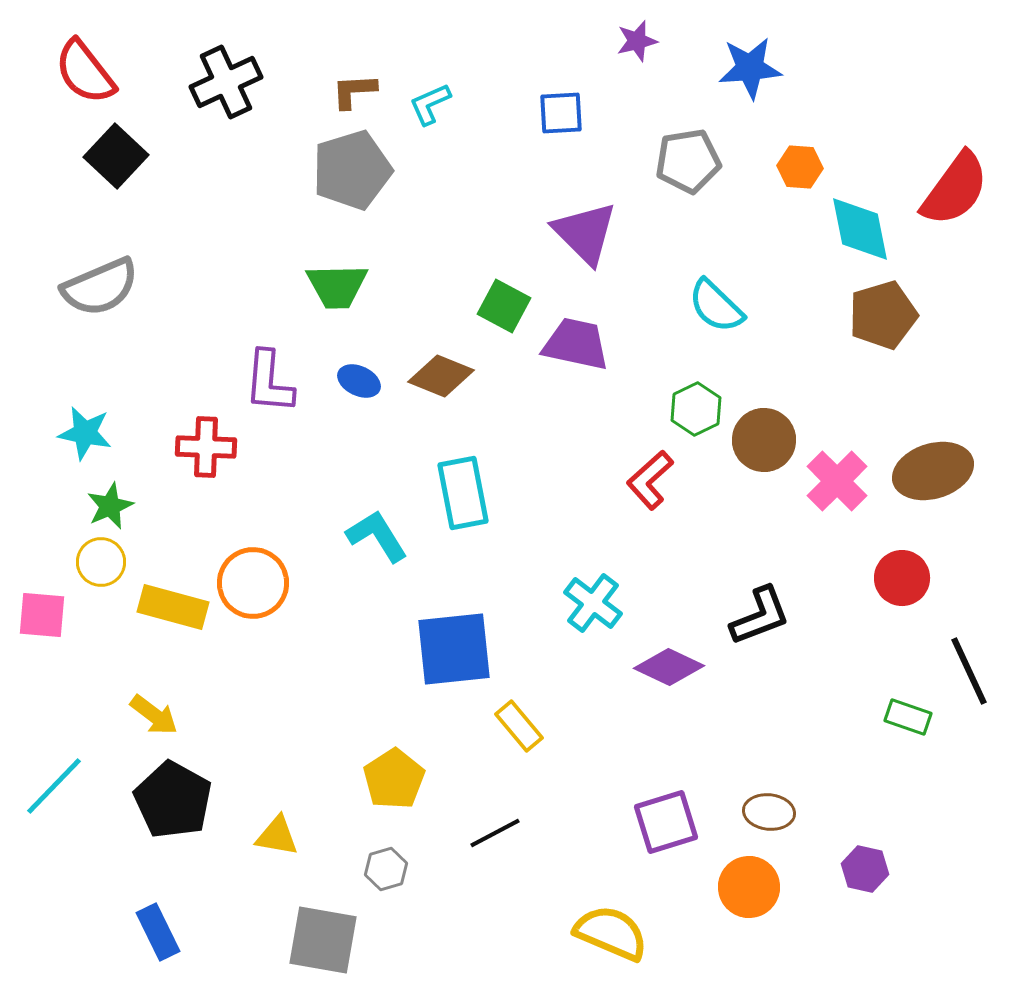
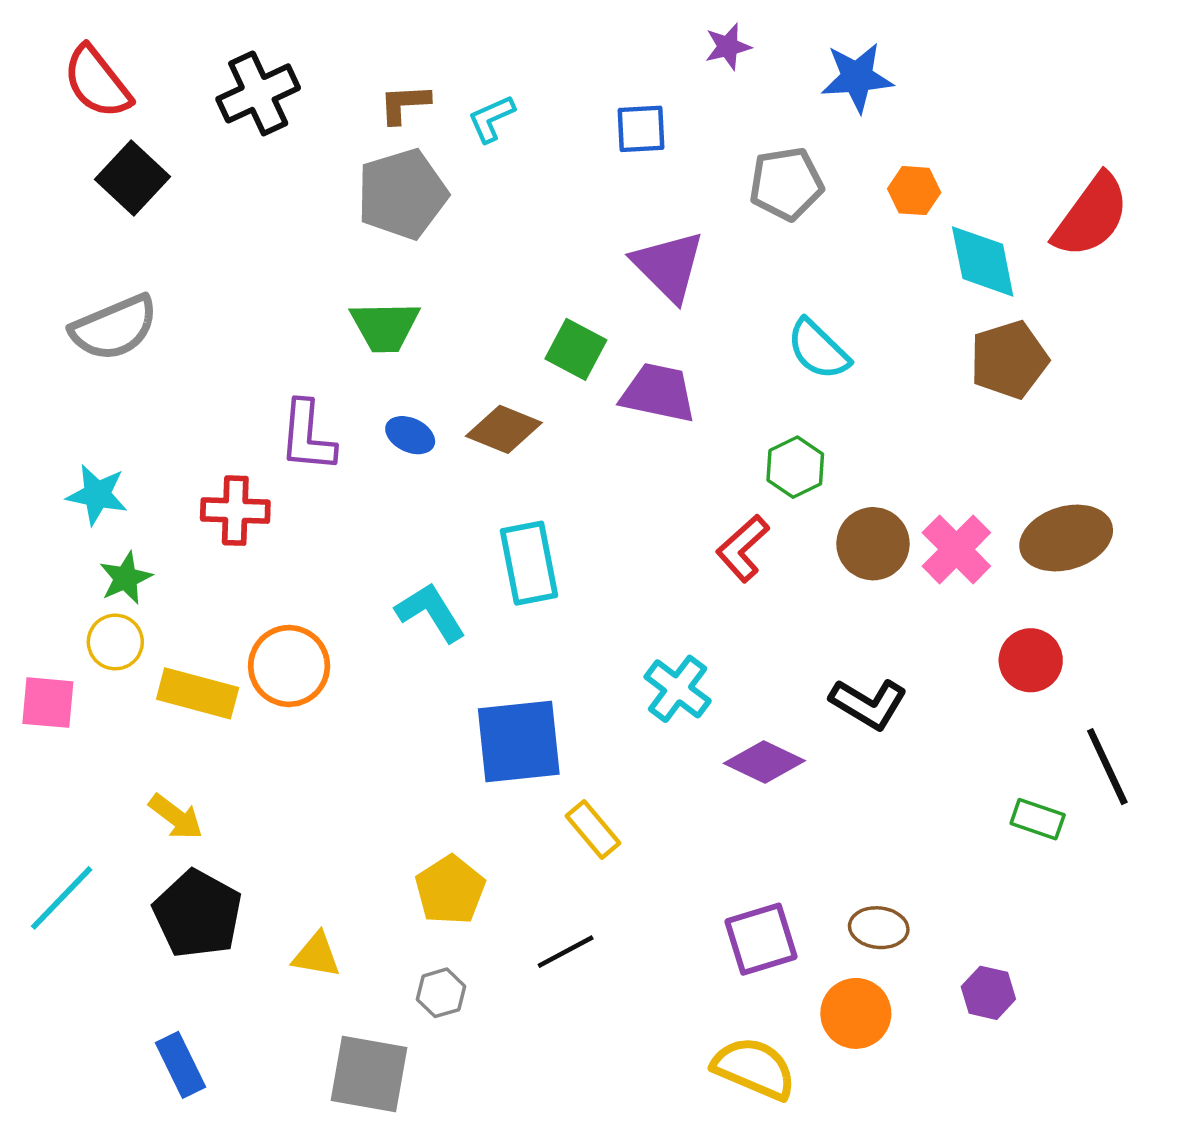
brown circle: (764, 440) -> (873, 544), moved
black L-shape: (760, 616) -> (868, 704), turned 52
yellow semicircle: (611, 933) -> (754, 1068), moved

